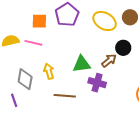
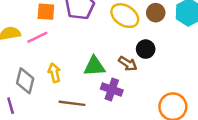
pink line: (33, 43) -> (37, 37), turned -42
brown arrow: (109, 61) -> (128, 64), turned 70

